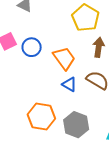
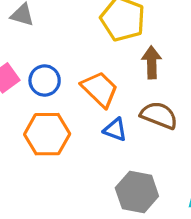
orange hexagon: (41, 117) -> (47, 134), moved

